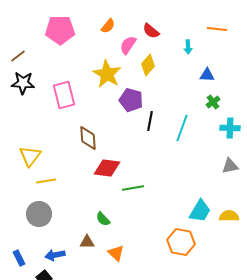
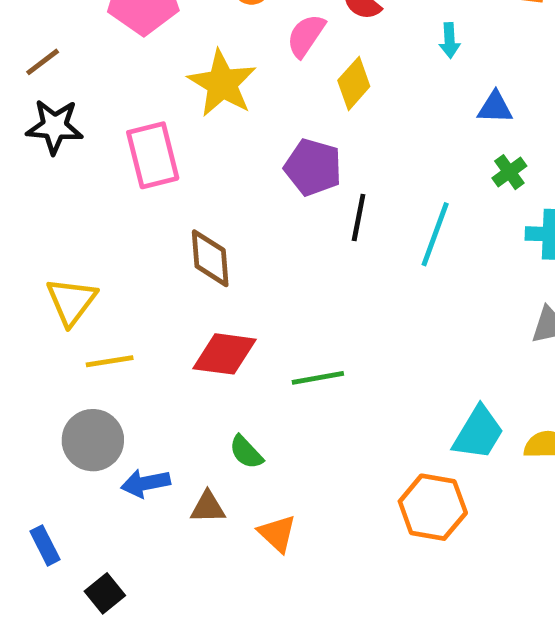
yellow star: (107, 74) -> (222, 83), moved
red diamond: (107, 168) -> (225, 354), moved
blue arrow: (55, 255) -> (146, 483), moved

